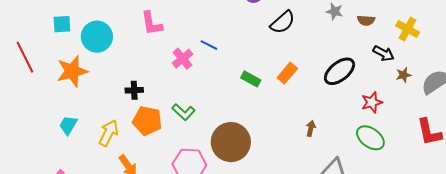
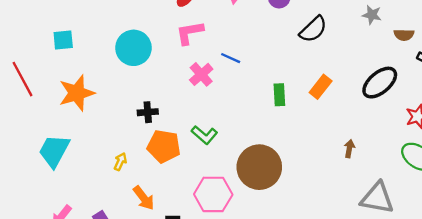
brown semicircle: (366, 20) -> (404, 35), moved
pink L-shape: (152, 23) -> (190, 33), moved, turned 92
cyan circle: (97, 37) -> (133, 48), moved
green rectangle: (251, 79) -> (279, 95), turned 60
cyan trapezoid: (68, 125) -> (54, 151), moved, size x1.5
yellow arrow: (109, 133) -> (120, 162), size x0.6

